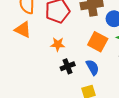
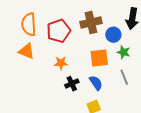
orange square: (98, 42) -> (99, 58), turned -30

